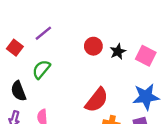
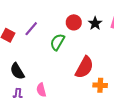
purple line: (43, 33) -> (31, 29), moved
green semicircle: (41, 69) -> (57, 42), moved

